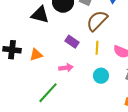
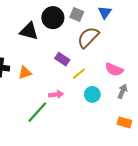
yellow line: (97, 48) -> (79, 74), moved, turned 48
pink arrow: (66, 68) -> (56, 94), moved

